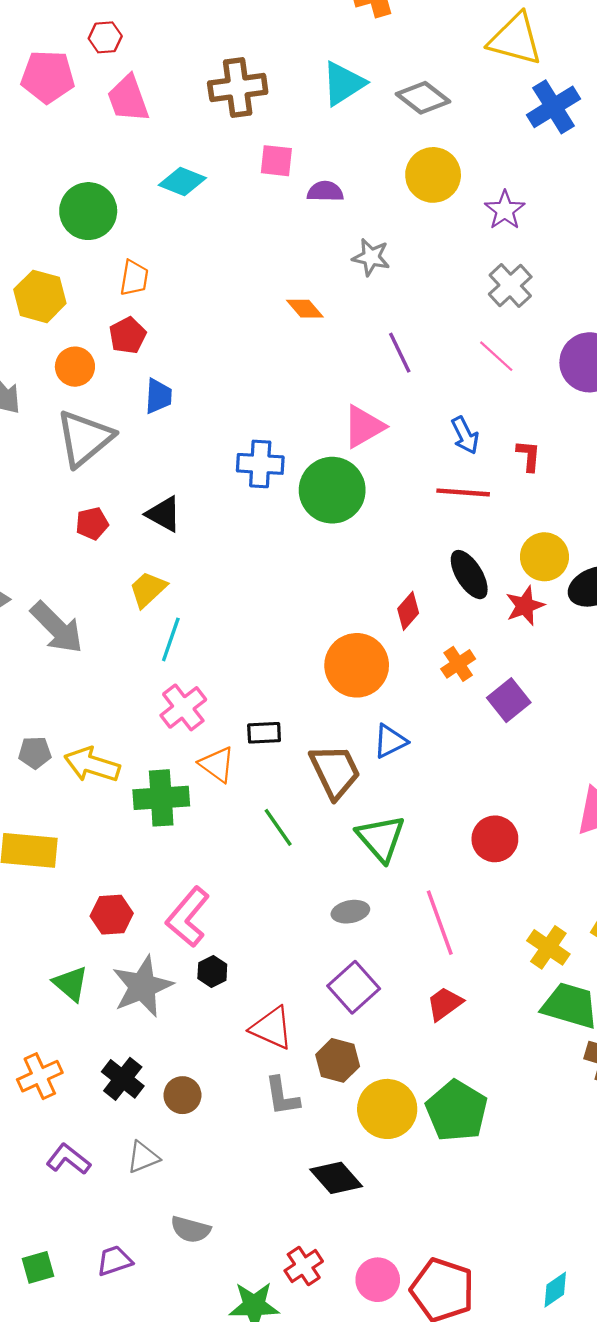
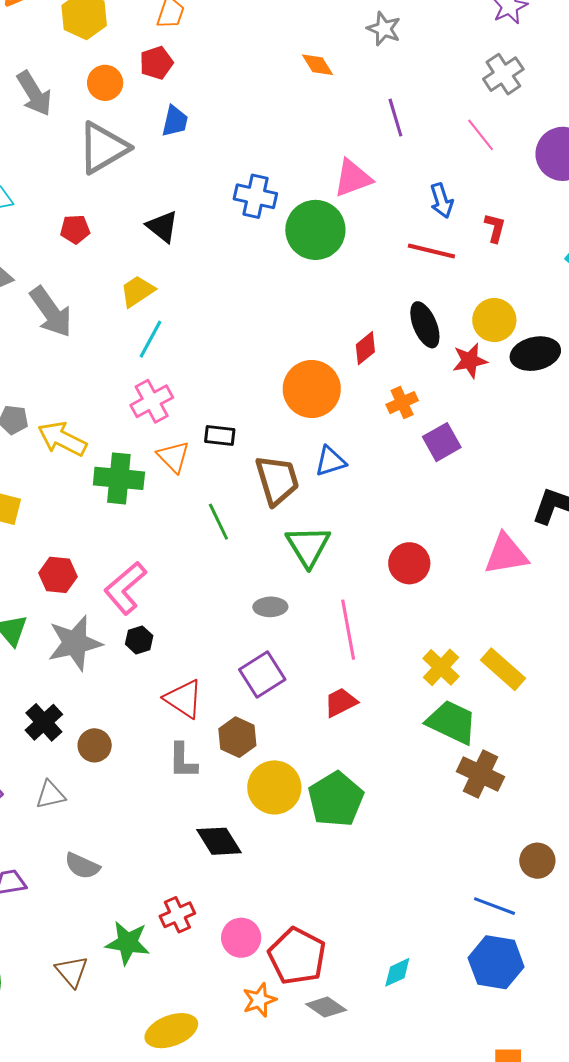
red pentagon: (92, 523) -> (75, 229), moved

